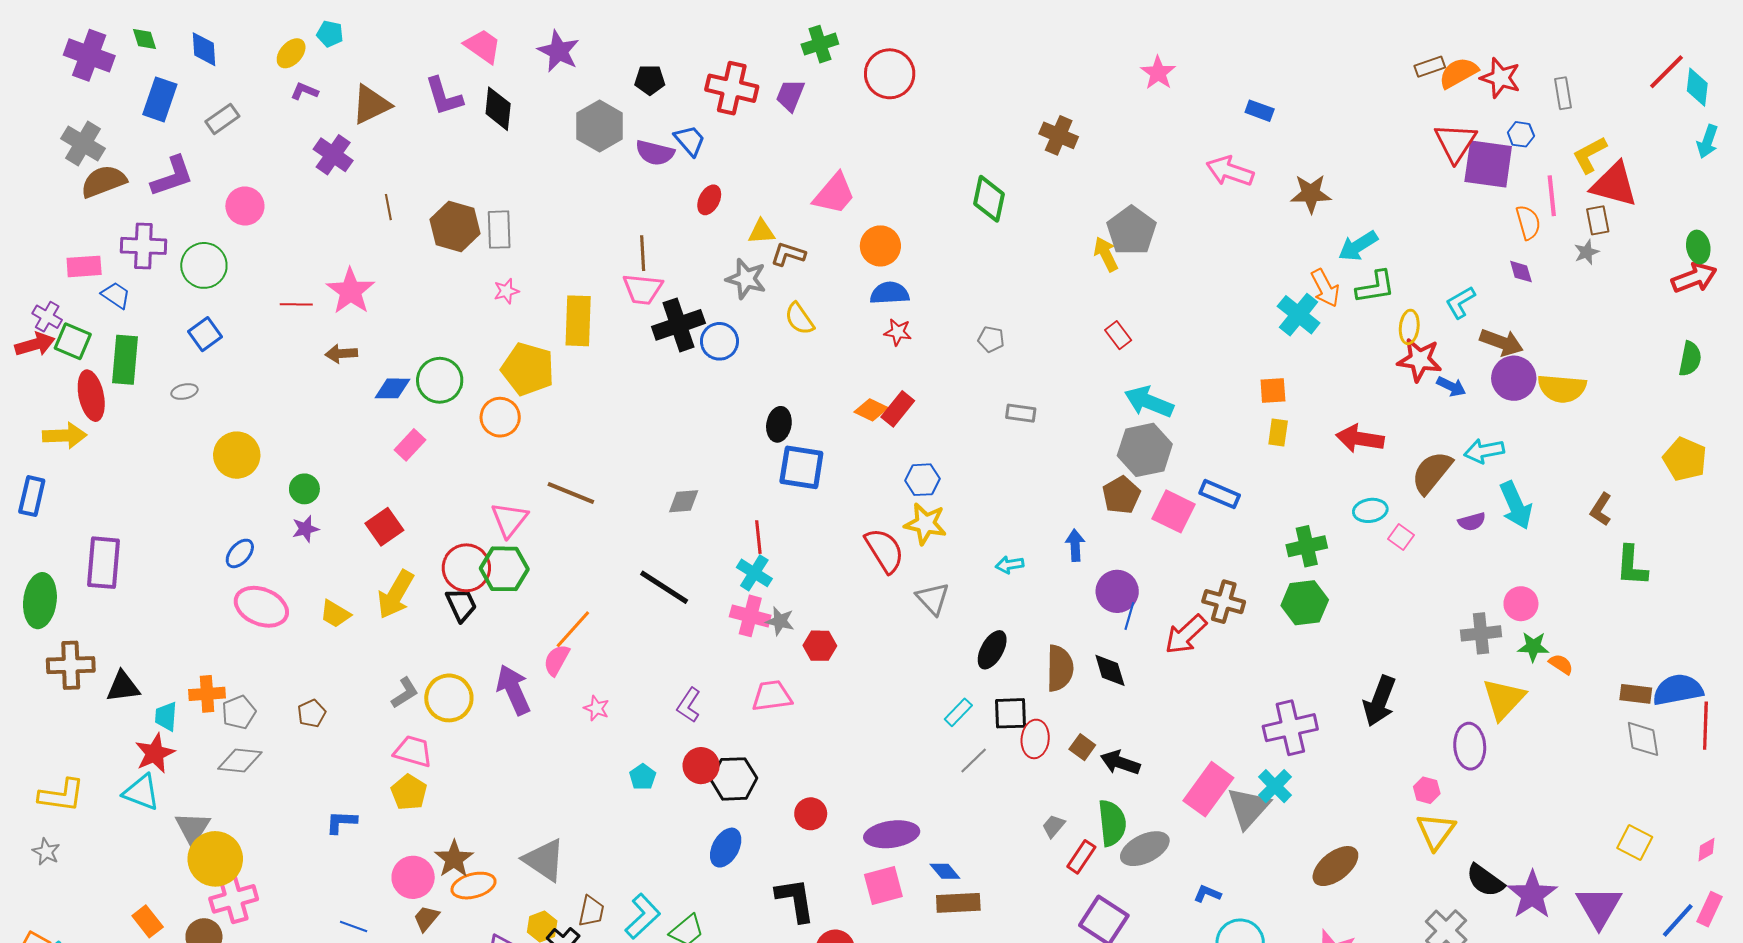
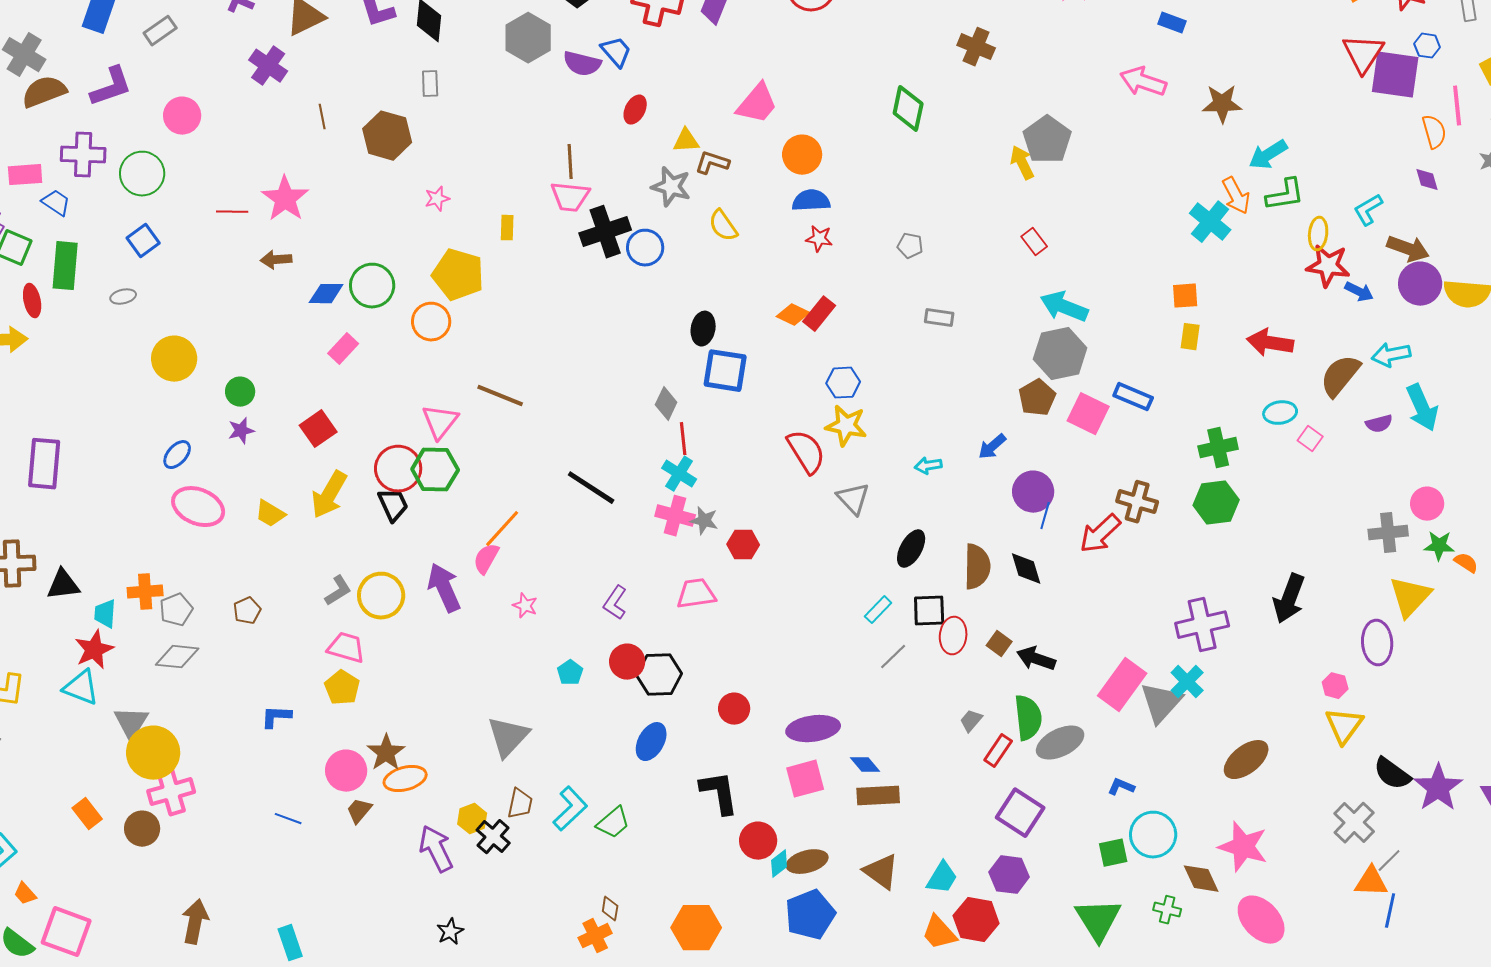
gray rectangle: (499, 230) -> (430, 84), moved, size x0.7
yellow rectangle: (578, 321) -> (507, 228), size x0.5
red ellipse: (91, 396) -> (32, 301), size x0.7
gray diamond: (684, 501) -> (666, 404), moved, turned -60
blue arrow: (1075, 545) -> (992, 447), turned -128
gray triangle: (544, 860) -> (508, 737), moved, turned 39

